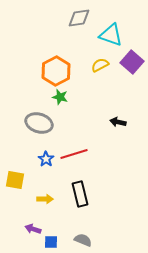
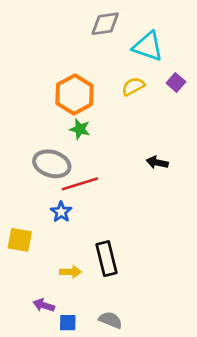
purple square: (132, 62) -> (176, 82), size x0.6
red line: (74, 154) -> (80, 184), moved
yellow arrow: (45, 199) -> (70, 272), moved

